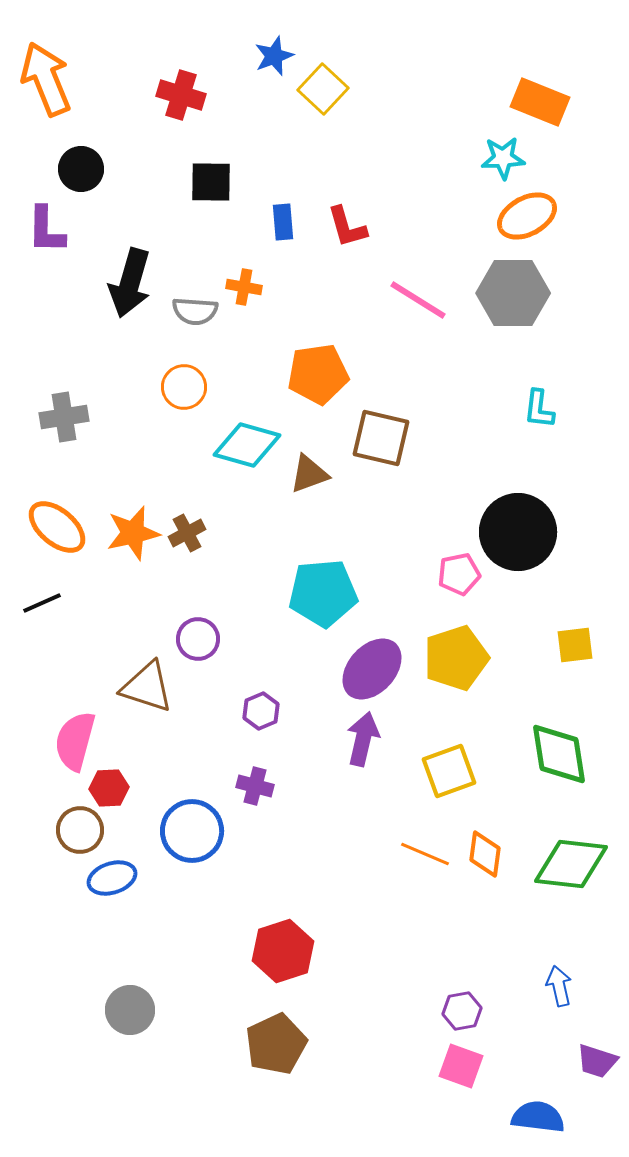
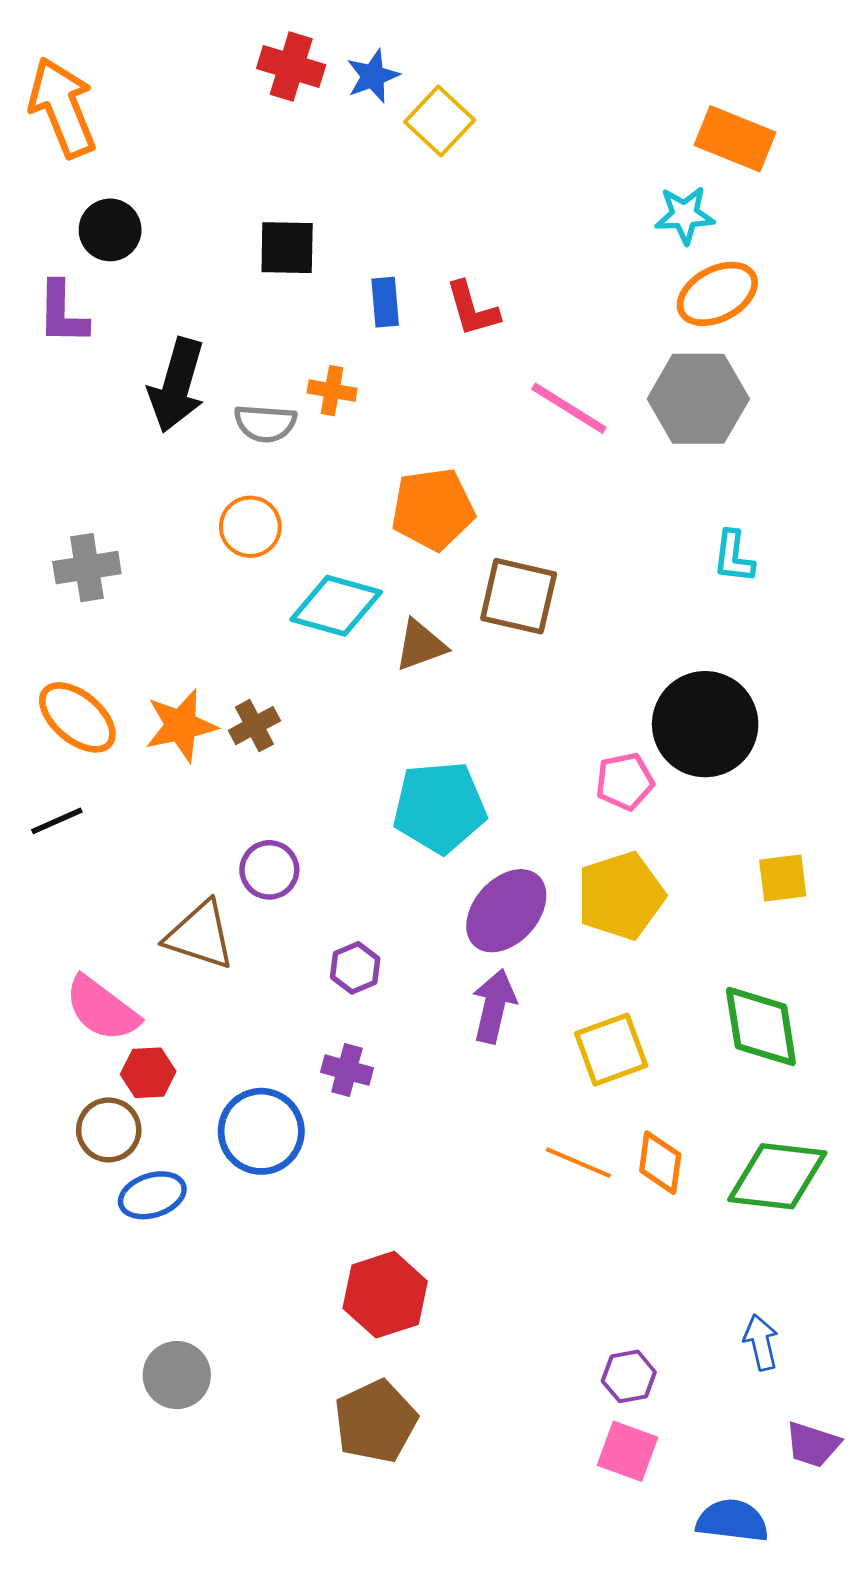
red cross: (181, 95) -> (291, 67), moved
pink semicircle: (75, 741) -> (102, 1009), turned -68

